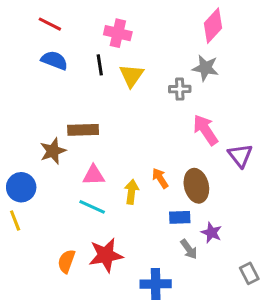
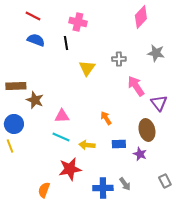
gray star: (205, 68) -> (156, 53), moved
yellow triangle: (131, 75) -> (87, 68), moved
brown rectangle: (83, 130) -> (16, 86), moved
brown star: (53, 151) -> (35, 100), turned -30
brown ellipse: (196, 186) -> (147, 130), moved
yellow arrow: (131, 192) -> (87, 145), moved, turned -91
gray arrow: (189, 249) -> (125, 184), moved
orange semicircle: (66, 261) -> (44, 190), moved

